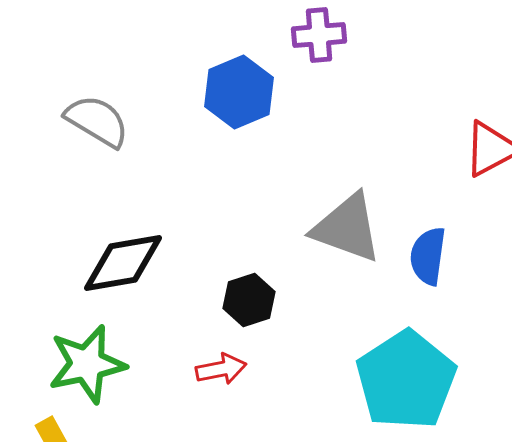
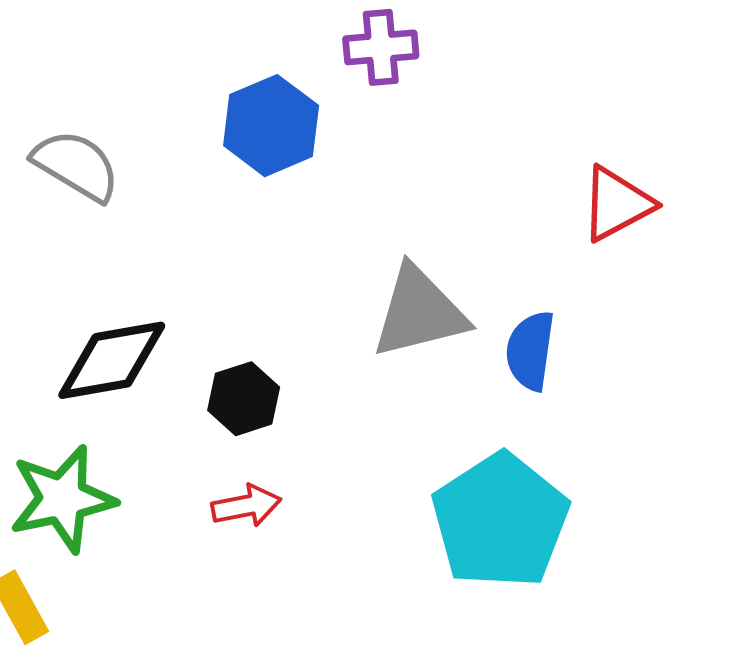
gray triangle: (347, 228) -> (419, 312), turned -34
black hexagon: (249, 300) -> (244, 399), moved

